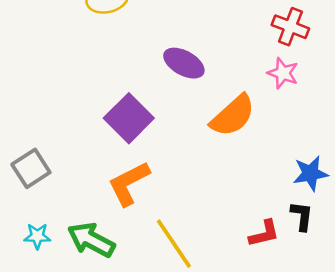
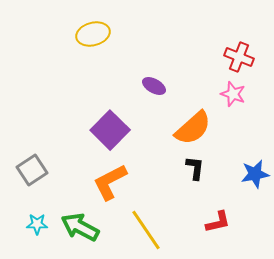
purple ellipse: (184, 63) -> (154, 86), size x0.7
black L-shape: (302, 216) -> (195, 168), moved

